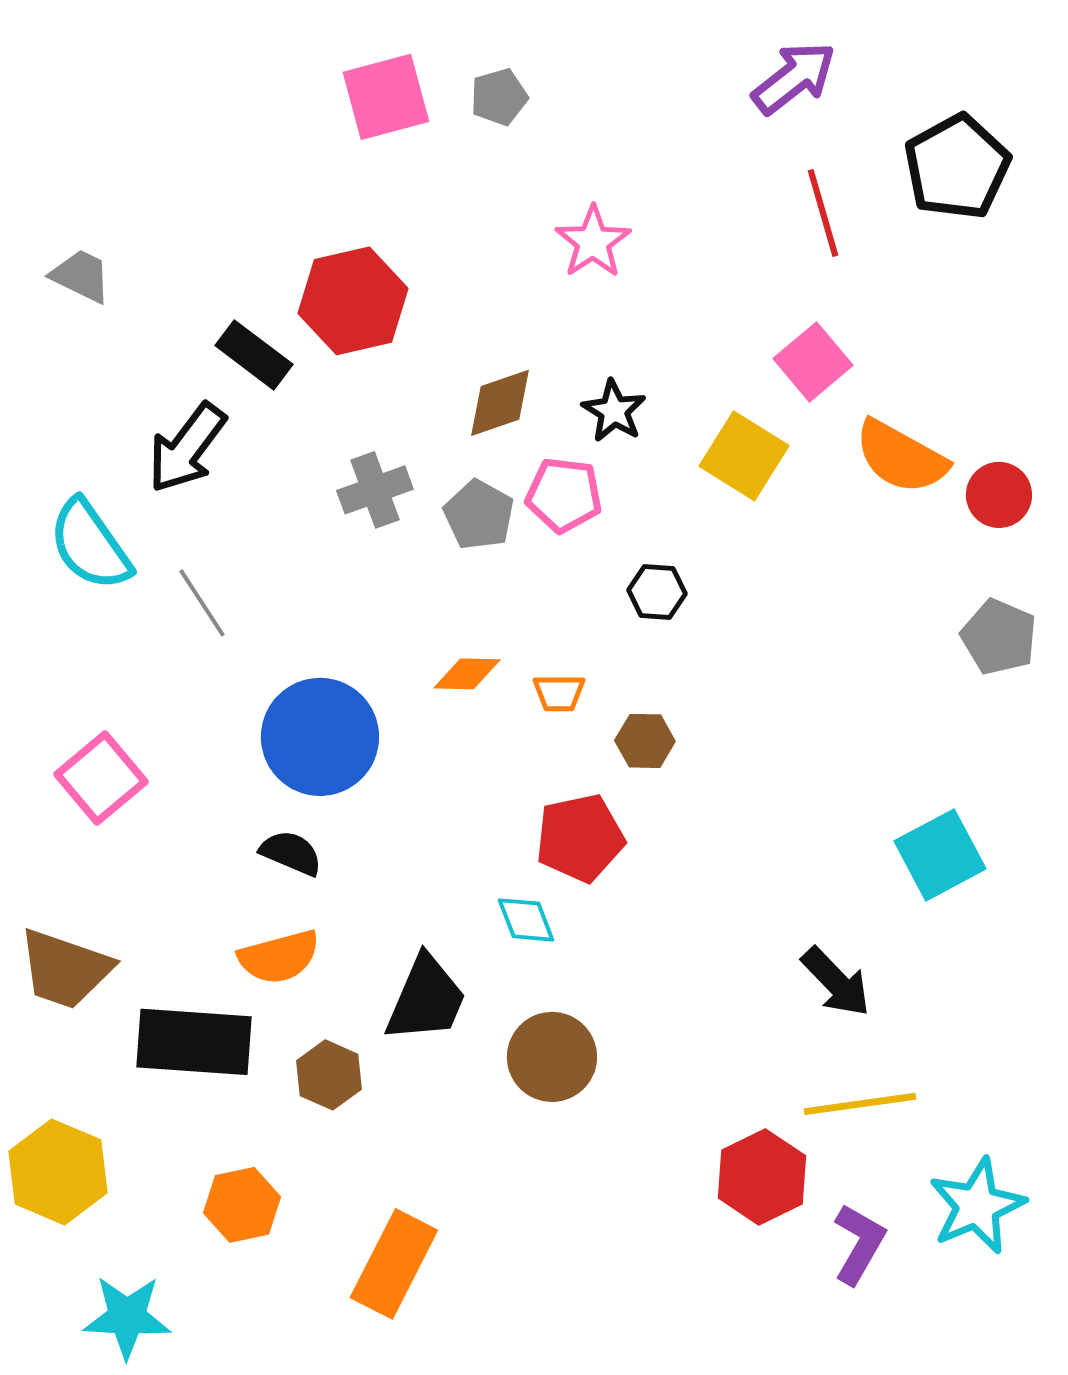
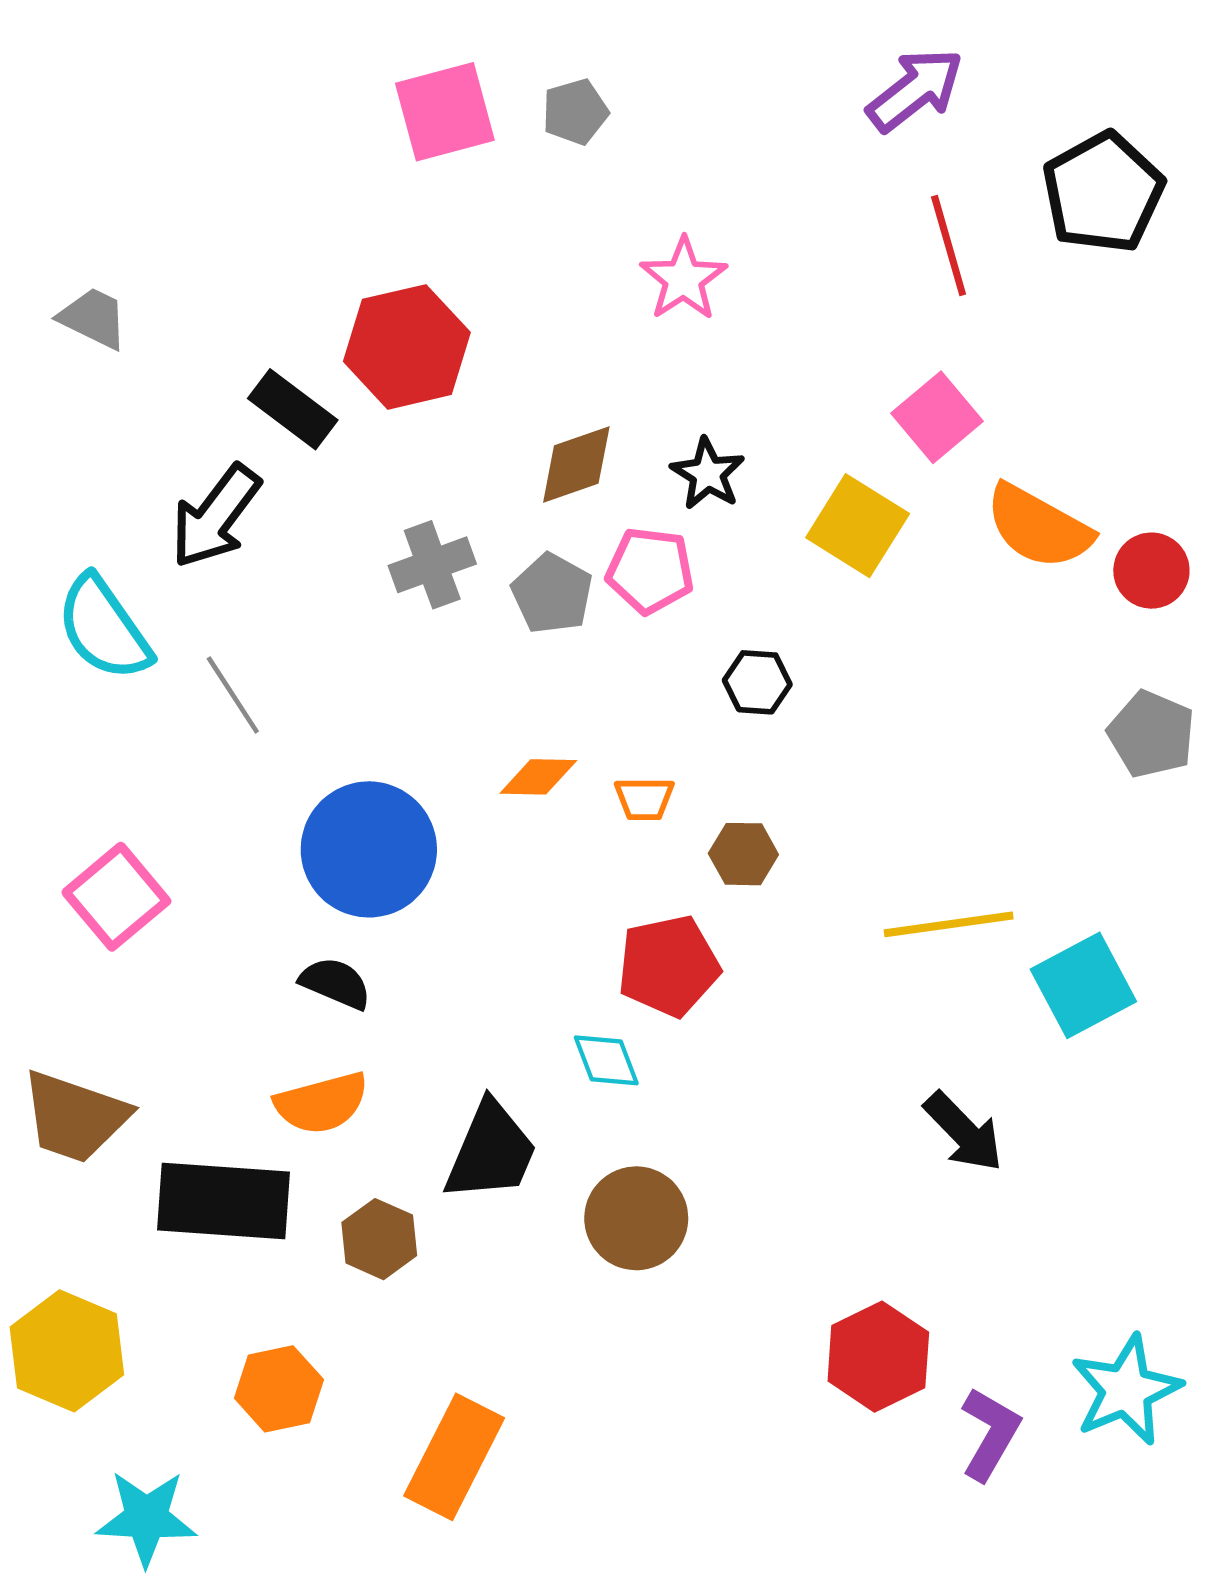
yellow line: (860, 1104) -> (949, 924), moved

